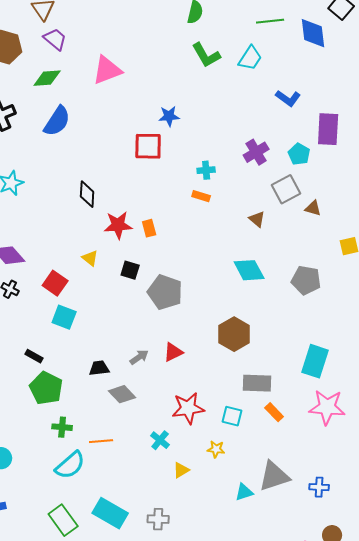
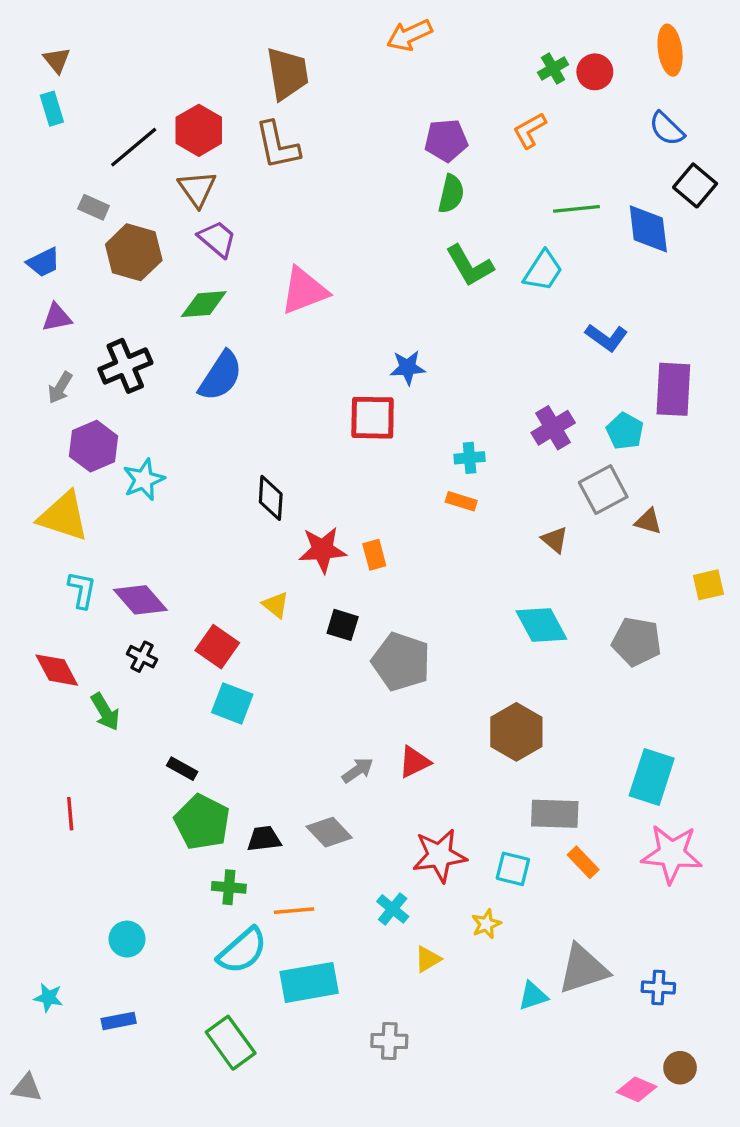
black trapezoid: (99, 368) -> (264, 839), moved
yellow star: (216, 449) -> (486, 924), turned -30
cyan rectangle: (110, 513) -> (309, 982), moved, turned -40

